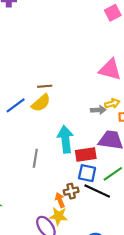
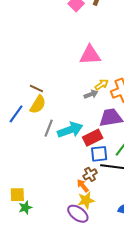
brown line: (45, 86) -> (36, 89), turned 48
cyan arrow: (65, 139) -> (70, 130), turned 95
gray line: (35, 158) -> (49, 128), moved, turned 30

